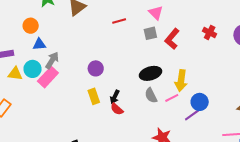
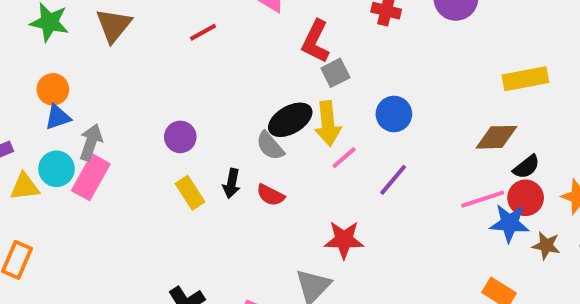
orange circle: (31, 26) -> (53, 89), moved
gray square: (150, 33) -> (335, 73), moved
yellow arrow: (181, 81) -> (328, 123), moved
gray semicircle: (151, 95) -> (270, 146), moved
blue circle: (200, 102) -> (394, 114), moved
red semicircle: (117, 109) -> (270, 195), moved

